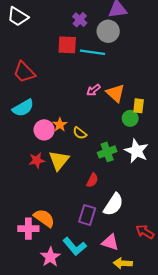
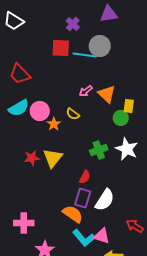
gray circle: (108, 31) -> (100, 46), moved
pink circle: (44, 130) -> (40, 111), moved
yellow semicircle: (80, 133) -> (73, 114), moved
purple rectangle: (87, 215) -> (83, 198), moved
orange semicircle: (44, 218) -> (73, 214), moved
cyan L-shape: (75, 246) -> (84, 238), moved

